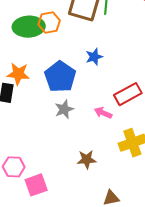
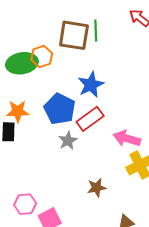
blue star: (94, 57) -> (91, 85), size x1.5
red rectangle: (128, 94) -> (90, 119), moved
pink arrow: (103, 113) -> (127, 138), moved, size x1.5

